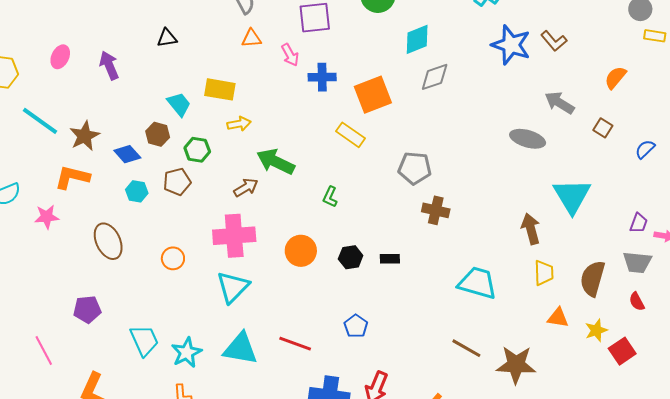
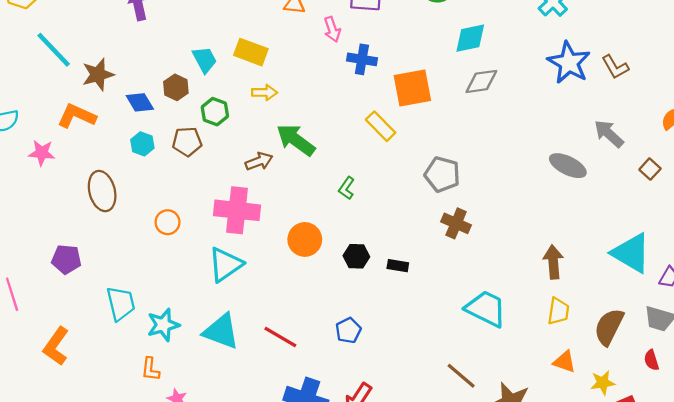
cyan triangle: (572, 196) -> (631, 253), moved, turned -39

